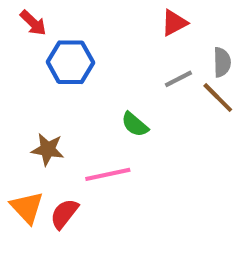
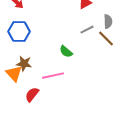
blue hexagon: (70, 62) -> (19, 32), moved
orange triangle: (27, 208) -> (14, 74), moved

